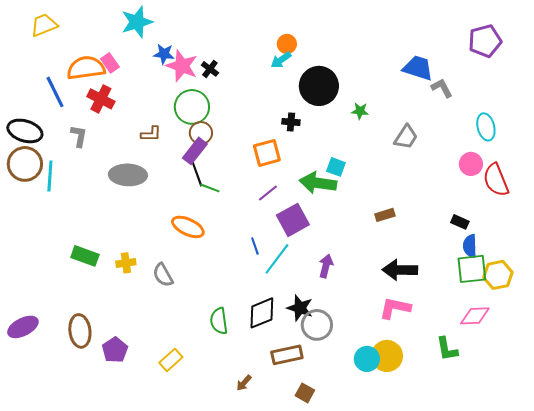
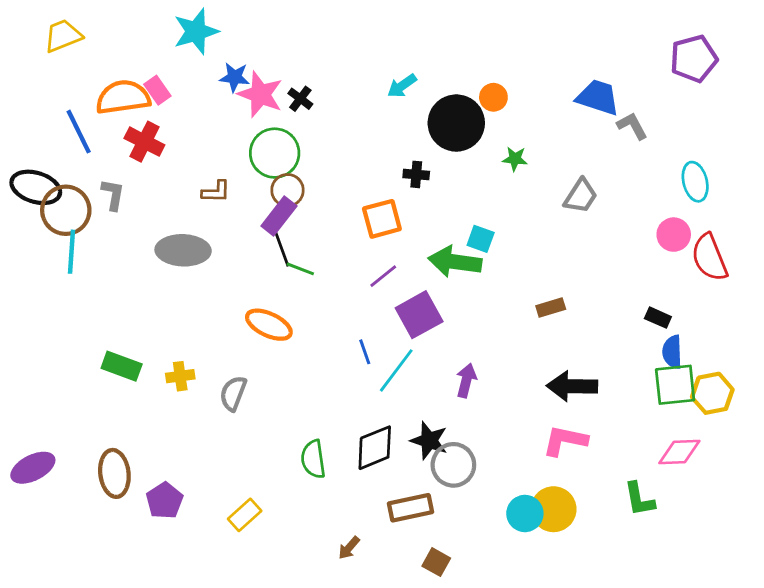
orange circle: (287, 44) -> (493, 97), moved
brown circle: (25, 164) -> (66, 210), moved
gray semicircle: (163, 275) -> (233, 393), turned 50

